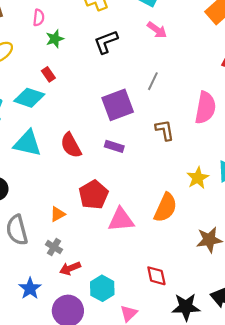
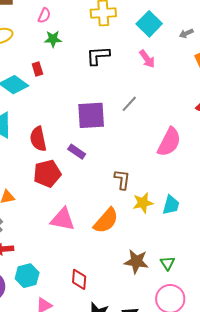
brown L-shape: (165, 130) -> (122, 180), moved
red pentagon: (94, 195) -> (47, 174), moved

